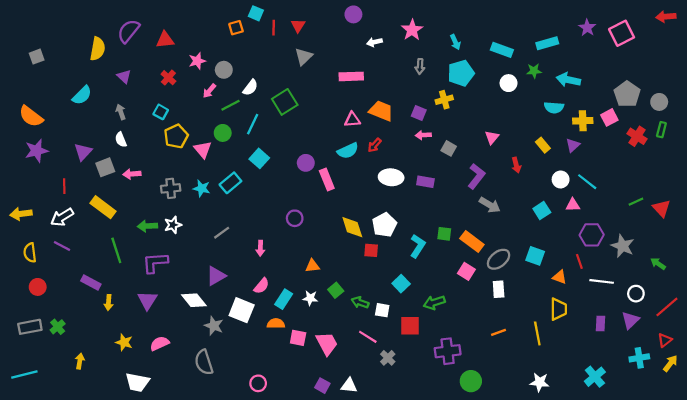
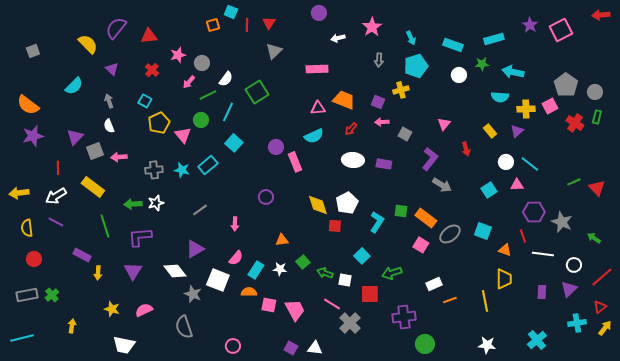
yellow semicircle: (97, 49) -> (88, 44), turned -55
red arrow: (374, 145) -> (351, 129), moved
white rectangle: (499, 289) -> (434, 284), moved, turned 70
gray cross: (388, 358) -> (350, 323), size x1.5

